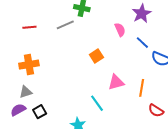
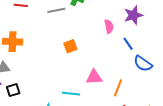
orange square: (96, 56) -> (70, 46), moved
cyan line: (97, 103) -> (71, 94), turned -60

